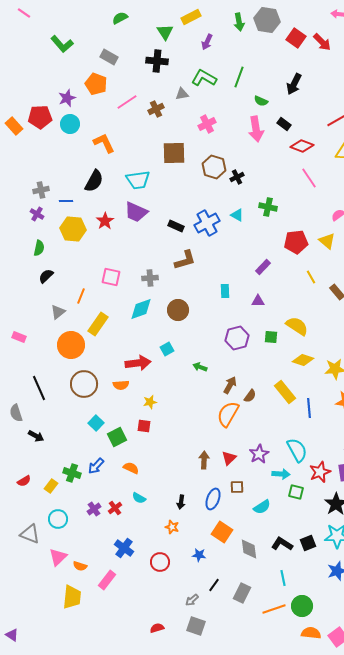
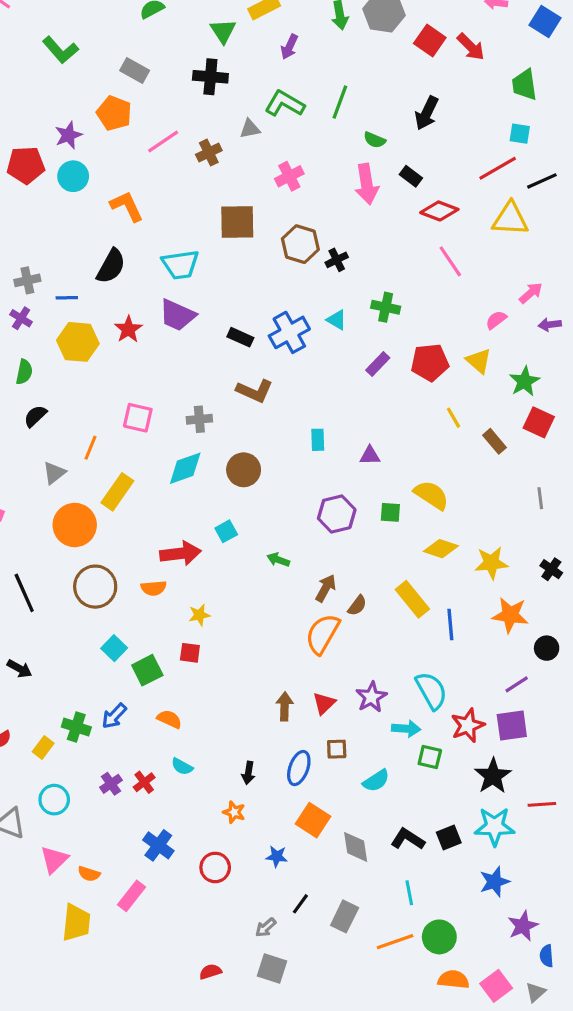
brown L-shape: (185, 260) -> (255, 391), turned 40
purple rectangle: (263, 267) -> (378, 364), moved

